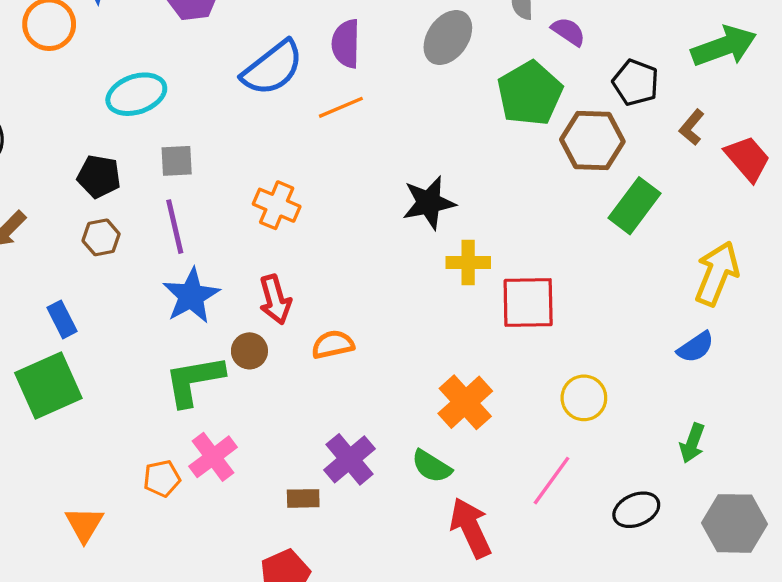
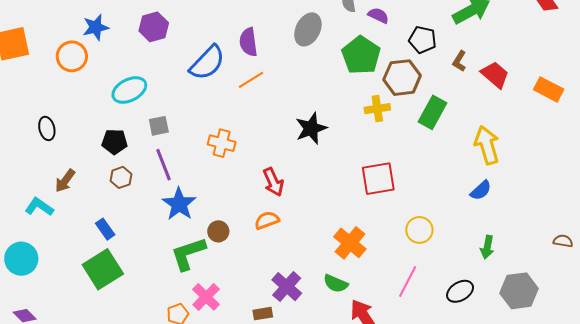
yellow cross: (468, 262) -> (377, 109), moved
yellow arrow: (717, 273) -> (487, 145), turned -30
red arrow: (275, 300) -> (273, 182), moved

